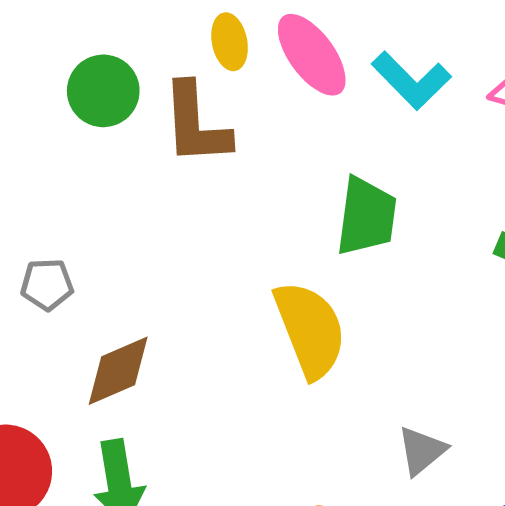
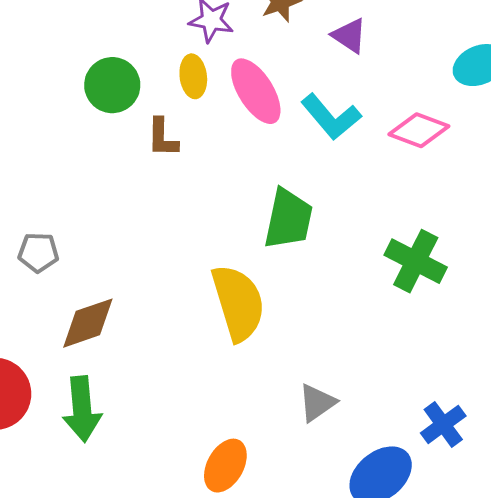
green circle: (103, 91) -> (112, 85), moved
brown L-shape: (196, 124) -> (162, 138), size x0.6

